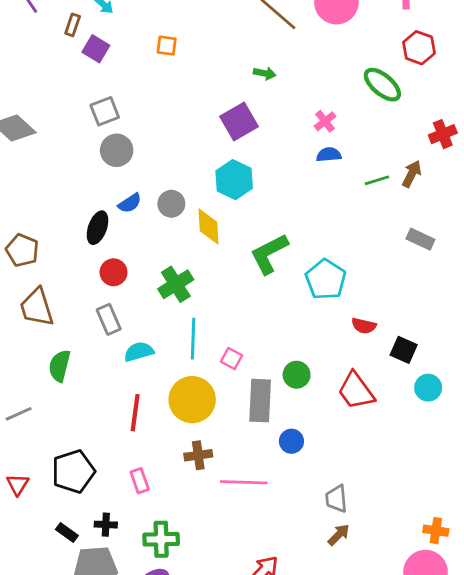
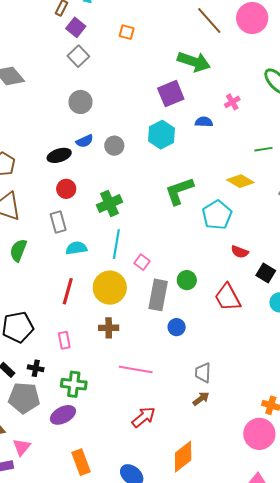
green arrow: (265, 73) -> (194, 62), size x2.0
gray square: (105, 111) -> (78, 56), moved, turned -30
blue semicircle: (329, 155) -> (204, 122), moved
yellow diamond: (208, 226) -> (240, 181), moved, turned -64
black ellipse: (97, 228) -> (59, 155), turned 45
pink line: (244, 482) -> (136, 369), moved

